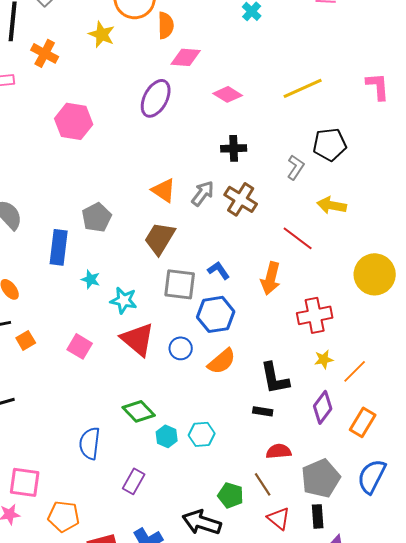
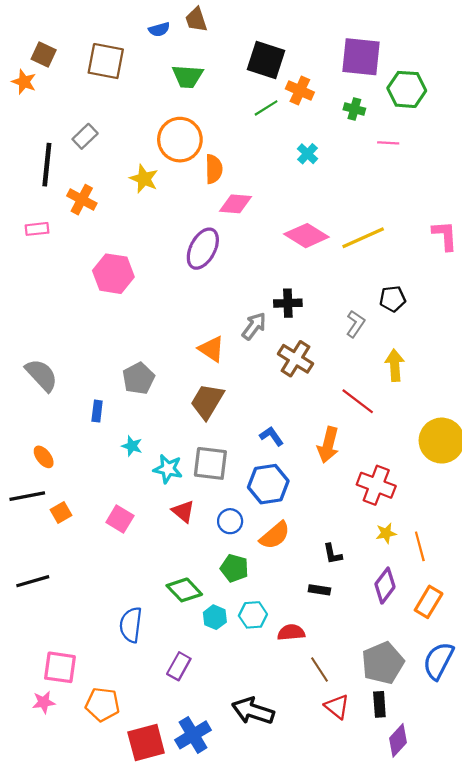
pink diamond: (228, 94) -> (306, 236), moved, size x1.4
black pentagon: (330, 144) -> (393, 299), size x0.7
gray arrow: (203, 193) -> (254, 326), moved
yellow arrow: (332, 205) -> (395, 365), turned 76
blue rectangle: (59, 247) -> (97, 411), size x0.6
gray square: (180, 284) -> (210, 463), moved
red cross: (315, 315) -> (376, 485), turned 32
red triangle: (138, 339) -> (183, 511), size x0.6
orange line: (355, 371) -> (420, 546), turned -60
black L-shape: (275, 378) -> (333, 554), size x0.6
red semicircle: (279, 451) -> (291, 632), moved
green pentagon: (231, 495) -> (234, 568), moved

